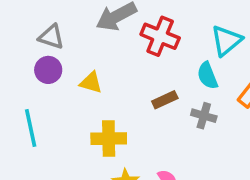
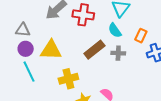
yellow triangle: (91, 83) -> (51, 50), size x1.6
brown rectangle: (165, 100) -> (94, 50), size x1.5
cyan line: (31, 128) -> (29, 72), moved

